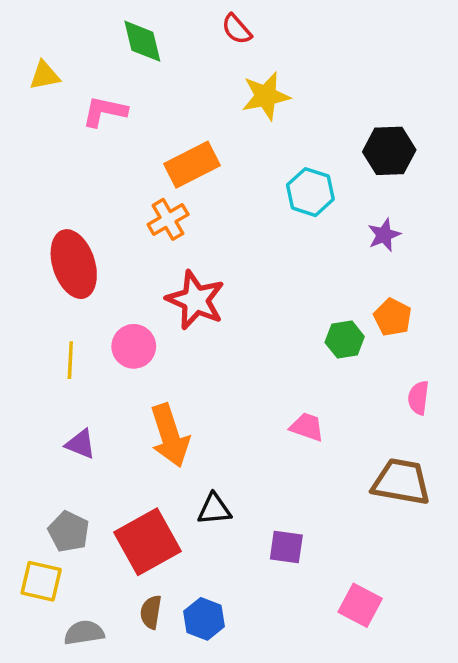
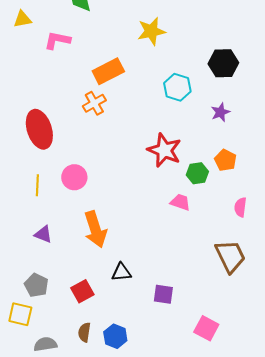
red star: (195, 300) -> (164, 150), moved
pink trapezoid: (307, 427) -> (180, 202), moved
brown trapezoid: (401, 482) -> (230, 256), turned 54
red square: (147, 542) -> (82, 291), size x0.6

